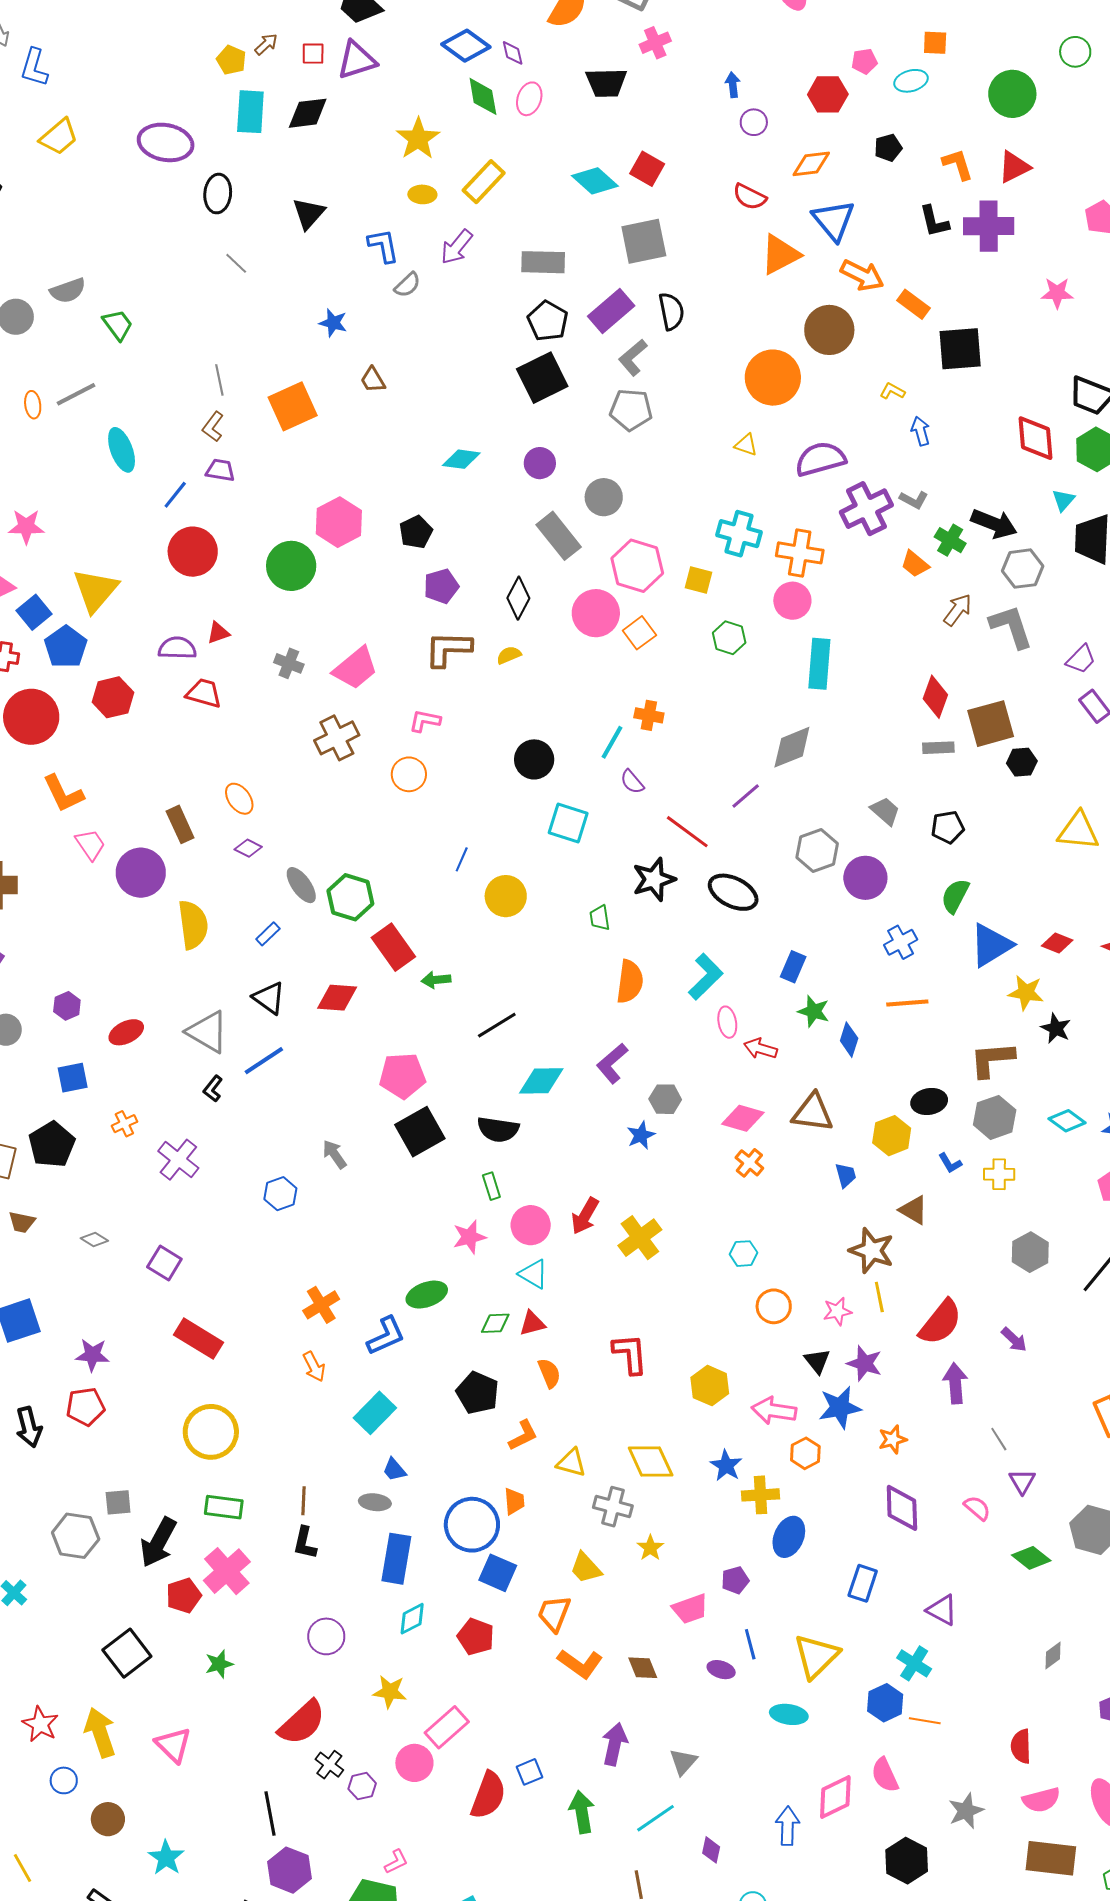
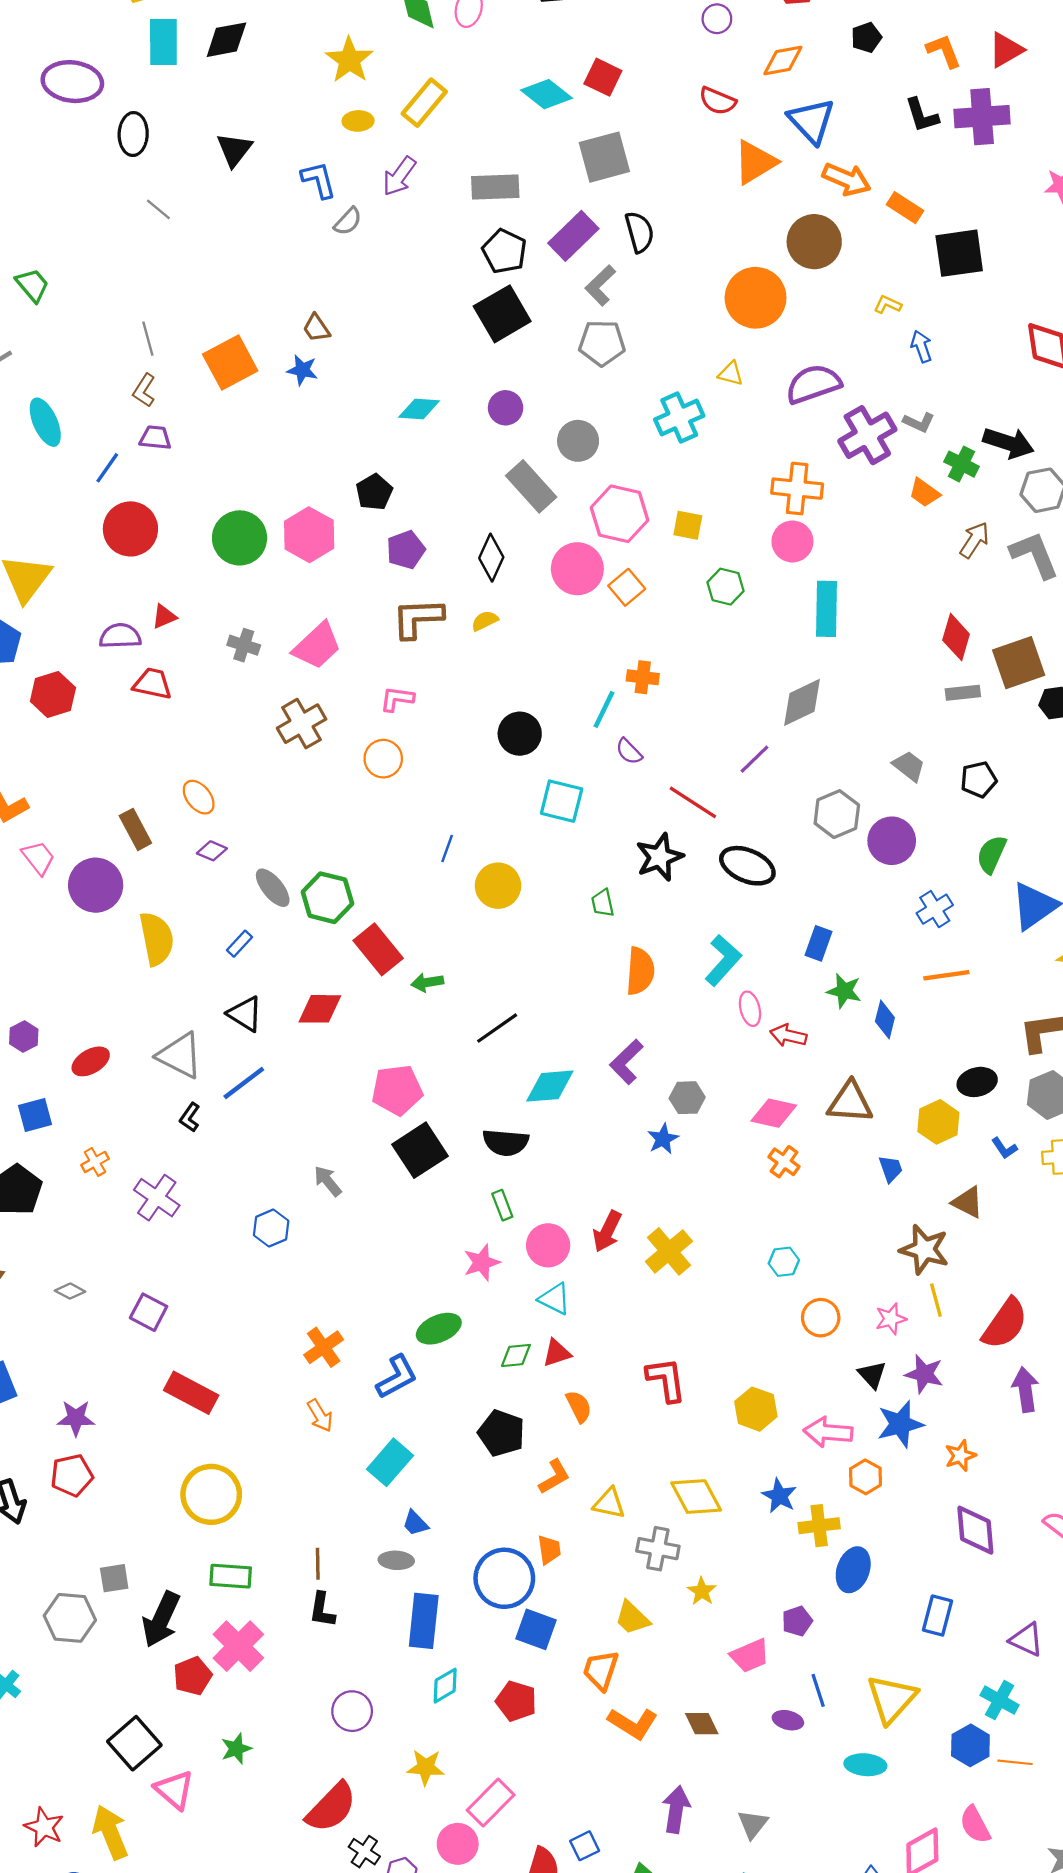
blue star: (333, 323) -> (302, 370), moved
pink hexagon: (339, 522) -> (309, 535), moved
cyan cross: (739, 534) -> (679, 418), moved, turned -36
pink triangle: (173, 1745) -> (174, 1790), moved

